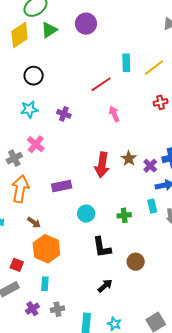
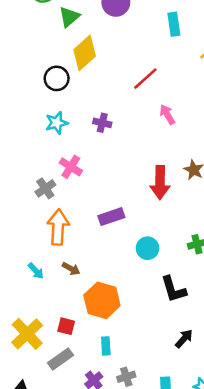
yellow diamond: (20, 35) -> (85, 53), moved
cyan rectangle: (126, 63) -> (174, 24), moved
brown arrow: (34, 222) -> (71, 269), moved

